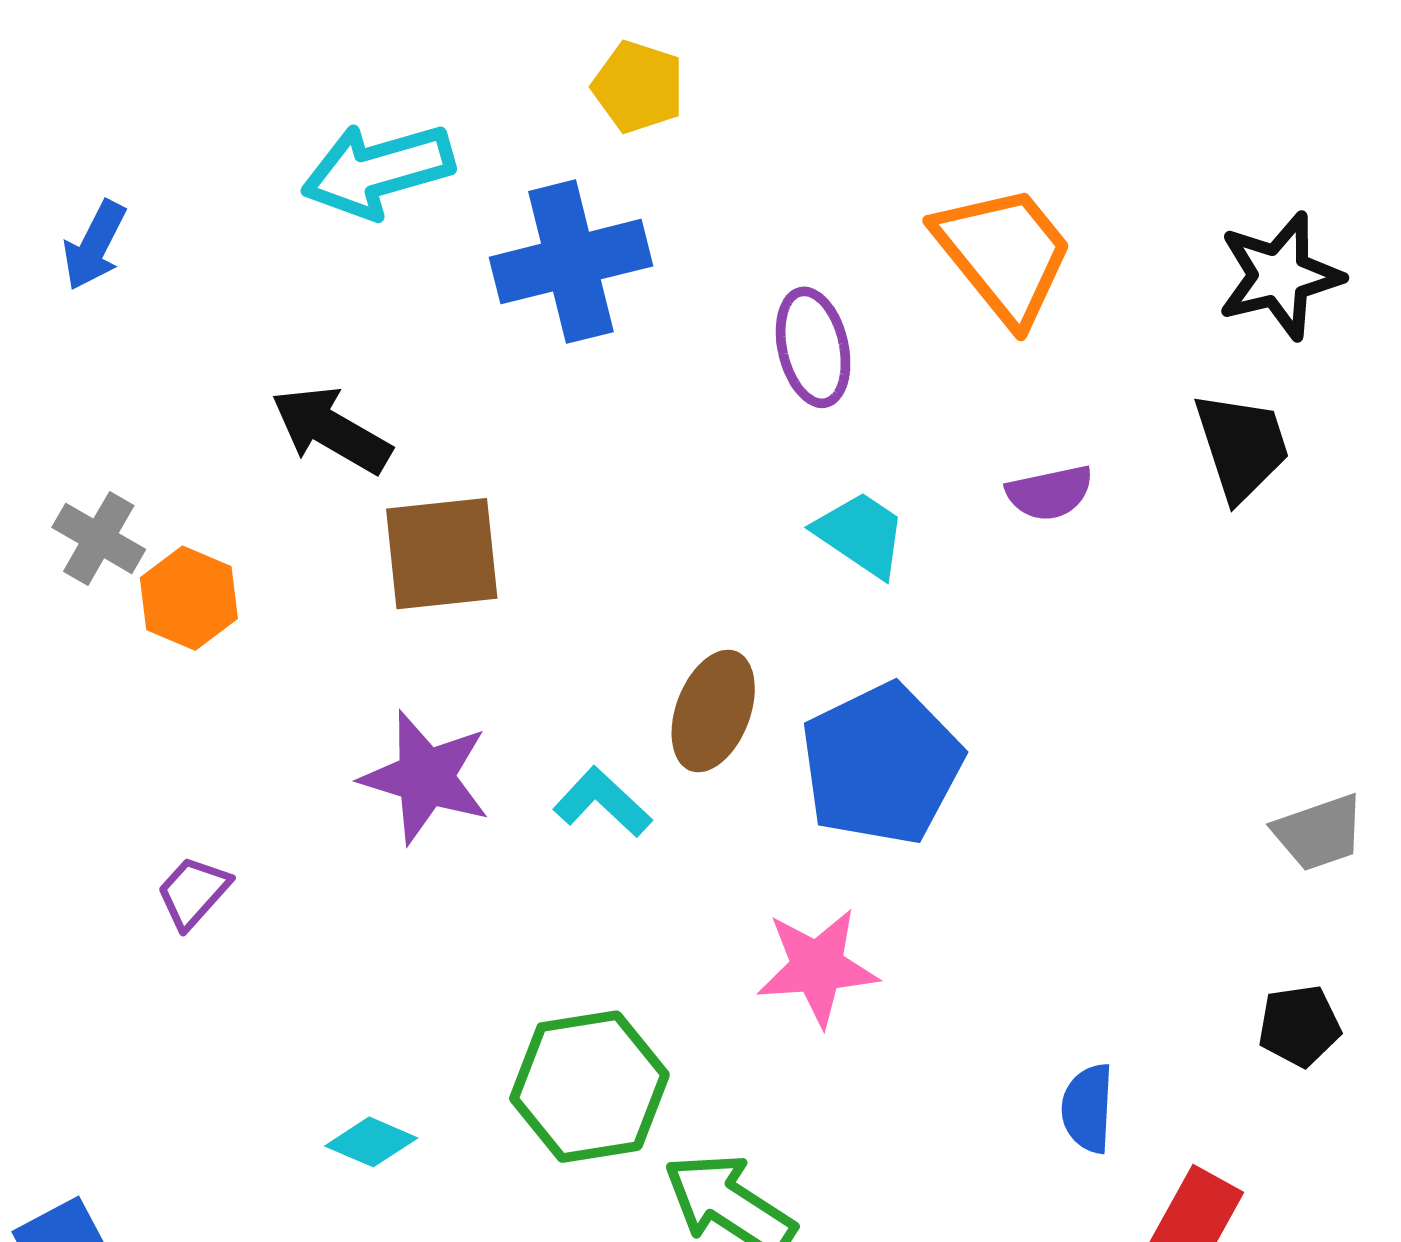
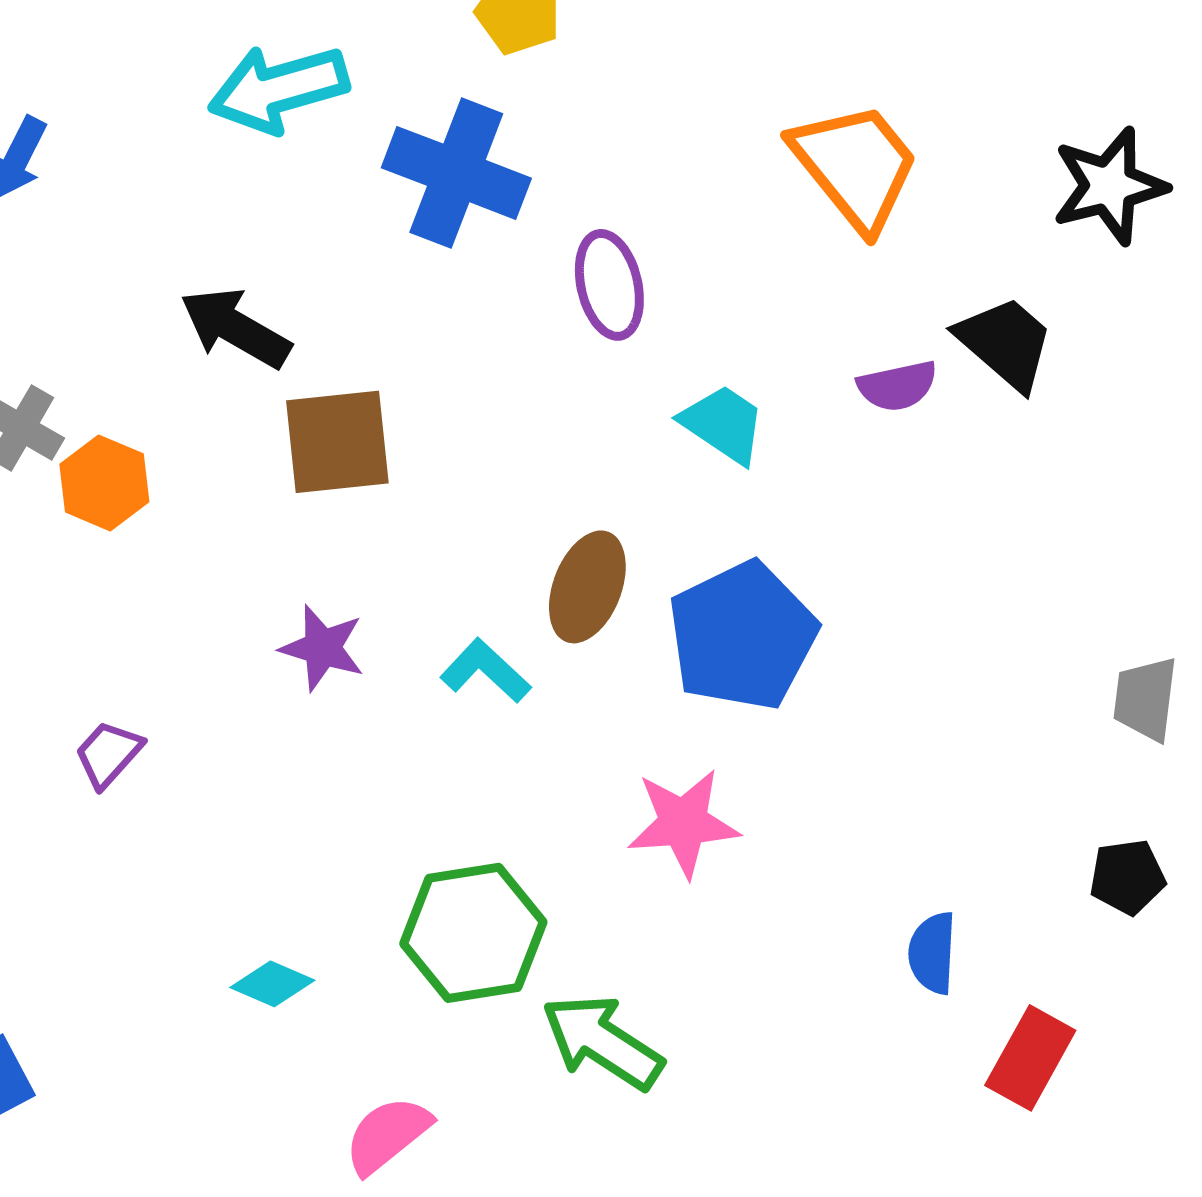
blue cross: (571, 262) -> (456, 173), turned 35
purple ellipse: (813, 347) -> (609, 285), moved
black trapezoid: (1242, 446) -> (1005, 343), moved, turned -31
purple star: (426, 777) -> (322, 648), size x0.7
gray trapezoid: (1319, 833) -> (1145, 699), turned 116

